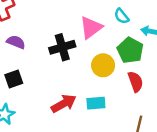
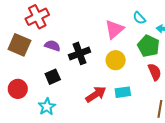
black cross: (62, 47) -> (80, 53), moved
yellow circle: (103, 65) -> (116, 60), moved

